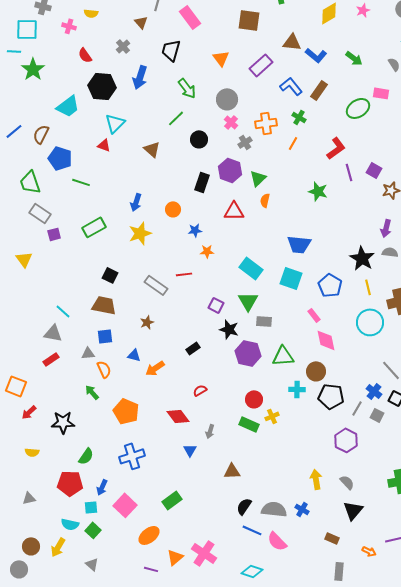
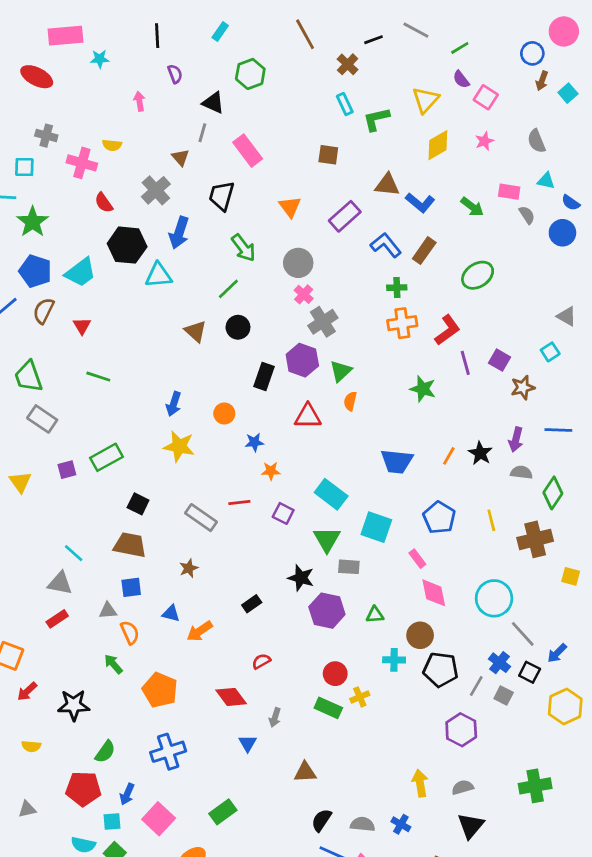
brown square: (249, 20) -> (328, 155), size x0.7
pink cross: (69, 26) -> (82, 163), size x1.5
cyan square: (27, 29) -> (24, 167), size x0.7
gray cross: (123, 46) -> (156, 190), size x1.5
pink rectangle: (381, 93) -> (509, 192), moved
green cross: (299, 117) -> (397, 288), turned -32
cyan triangle: (115, 123) -> (159, 275), moved, turned 40
orange cross: (266, 123) -> (402, 323), moved
black circle: (199, 139) -> (238, 327), moved
gray cross: (245, 142) -> (323, 322), size x1.5
orange line: (293, 143) -> (449, 456), moved
red triangle: (104, 145) -> (82, 326), moved, turned 40
blue pentagon: (60, 158) -> (35, 271), moved
green rectangle: (94, 227) -> (107, 457), moved
yellow star: (140, 233) -> (179, 446), turned 30
purple square: (54, 234) -> (67, 470), moved
black star: (362, 258) -> (480, 453), moved, size x0.7
cyan square: (291, 278) -> (376, 527), moved
purple square: (216, 305) -> (283, 513), moved
cyan circle: (370, 322) -> (494, 598), moved
green triangle: (283, 356) -> (375, 615), size x0.6
gray semicircle: (347, 482) -> (463, 787), turned -63
gray semicircle: (274, 509) -> (363, 824), size x0.7

